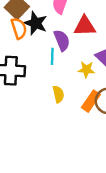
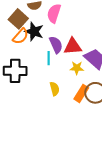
red triangle: (85, 26) -> (73, 46), moved
orange semicircle: (19, 28) -> (21, 36), turned 60

